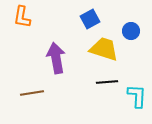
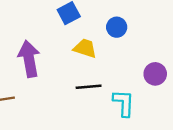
yellow trapezoid: (104, 49) -> (85, 48), size x0.7

